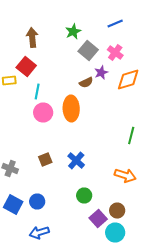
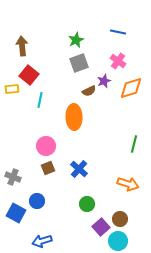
blue line: (115, 24) -> (118, 32), turned 35
brown arrow: (32, 38) -> (22, 46), moved
gray square: (88, 50) -> (79, 63), moved, turned 30
pink circle: (43, 112) -> (46, 146), moved
blue circle: (37, 202) -> (37, 201), moved

